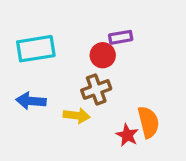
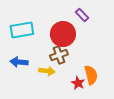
purple rectangle: (121, 37) -> (82, 15), moved, turned 56
red circle: (103, 55) -> (63, 34), size x1.6

